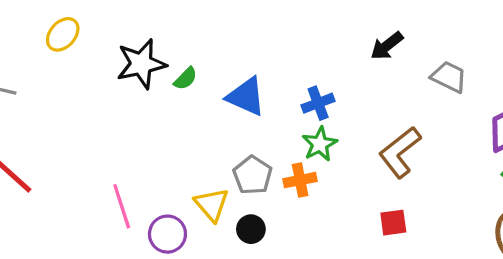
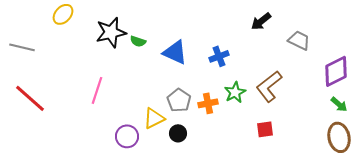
green semicircle: (185, 79) -> (138, 41), turned 63
green star: (320, 144) -> (235, 92), moved
yellow triangle: (212, 205) -> (154, 118), turned 45
pink line: (122, 206) -> (97, 90), moved, turned 36

